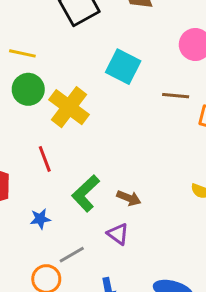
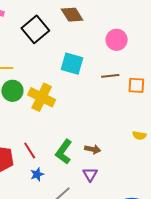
red line: (45, 159) -> (30, 150), moved
purple triangle: (118, 234) -> (90, 174), turned 35

